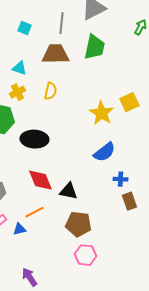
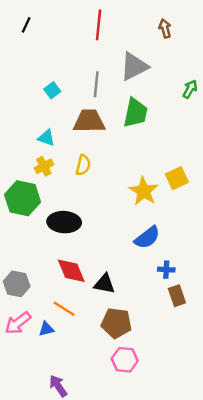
cyan square: (24, 28) -> (52, 90), turned 32
orange line: (34, 212) -> (64, 309), turned 60

